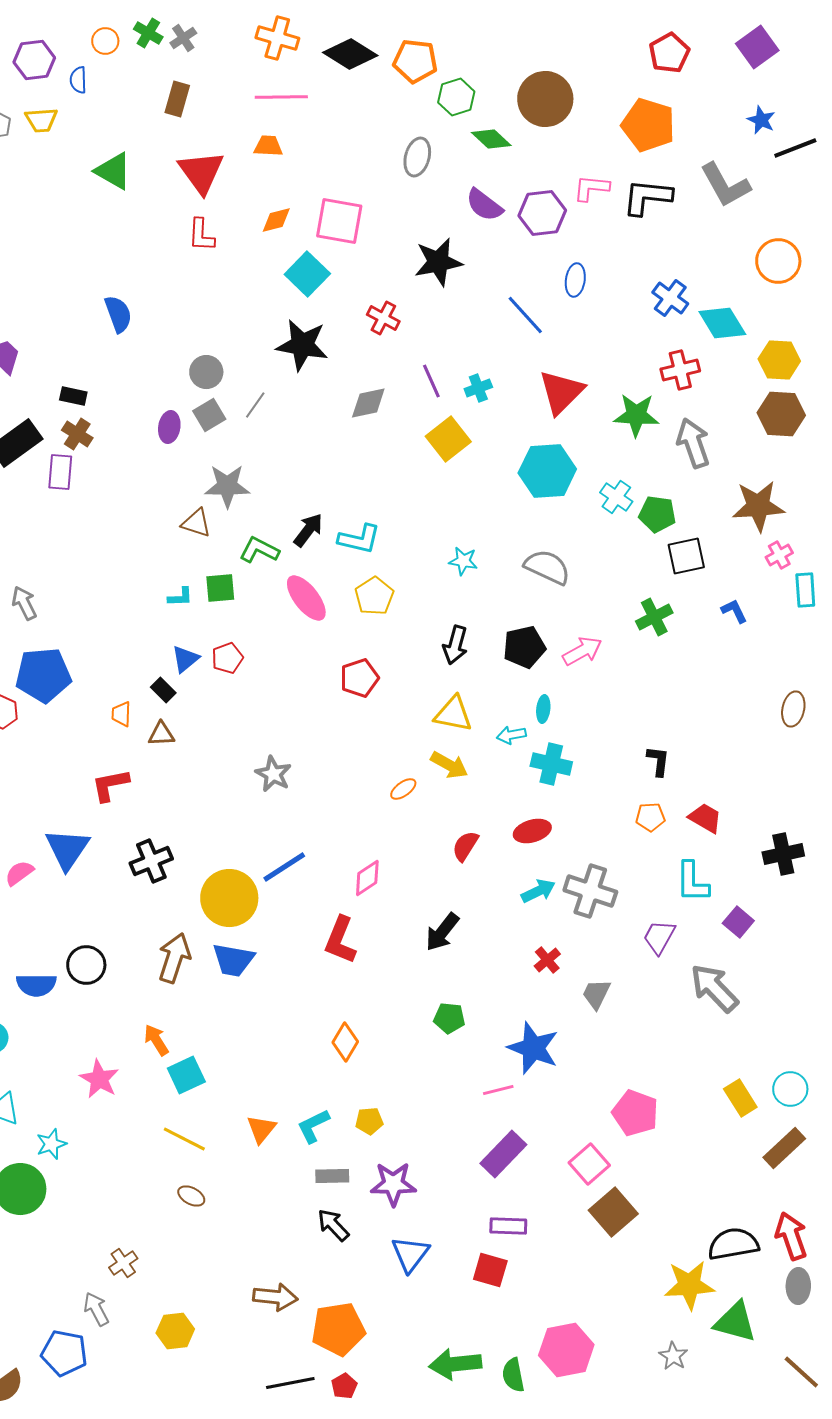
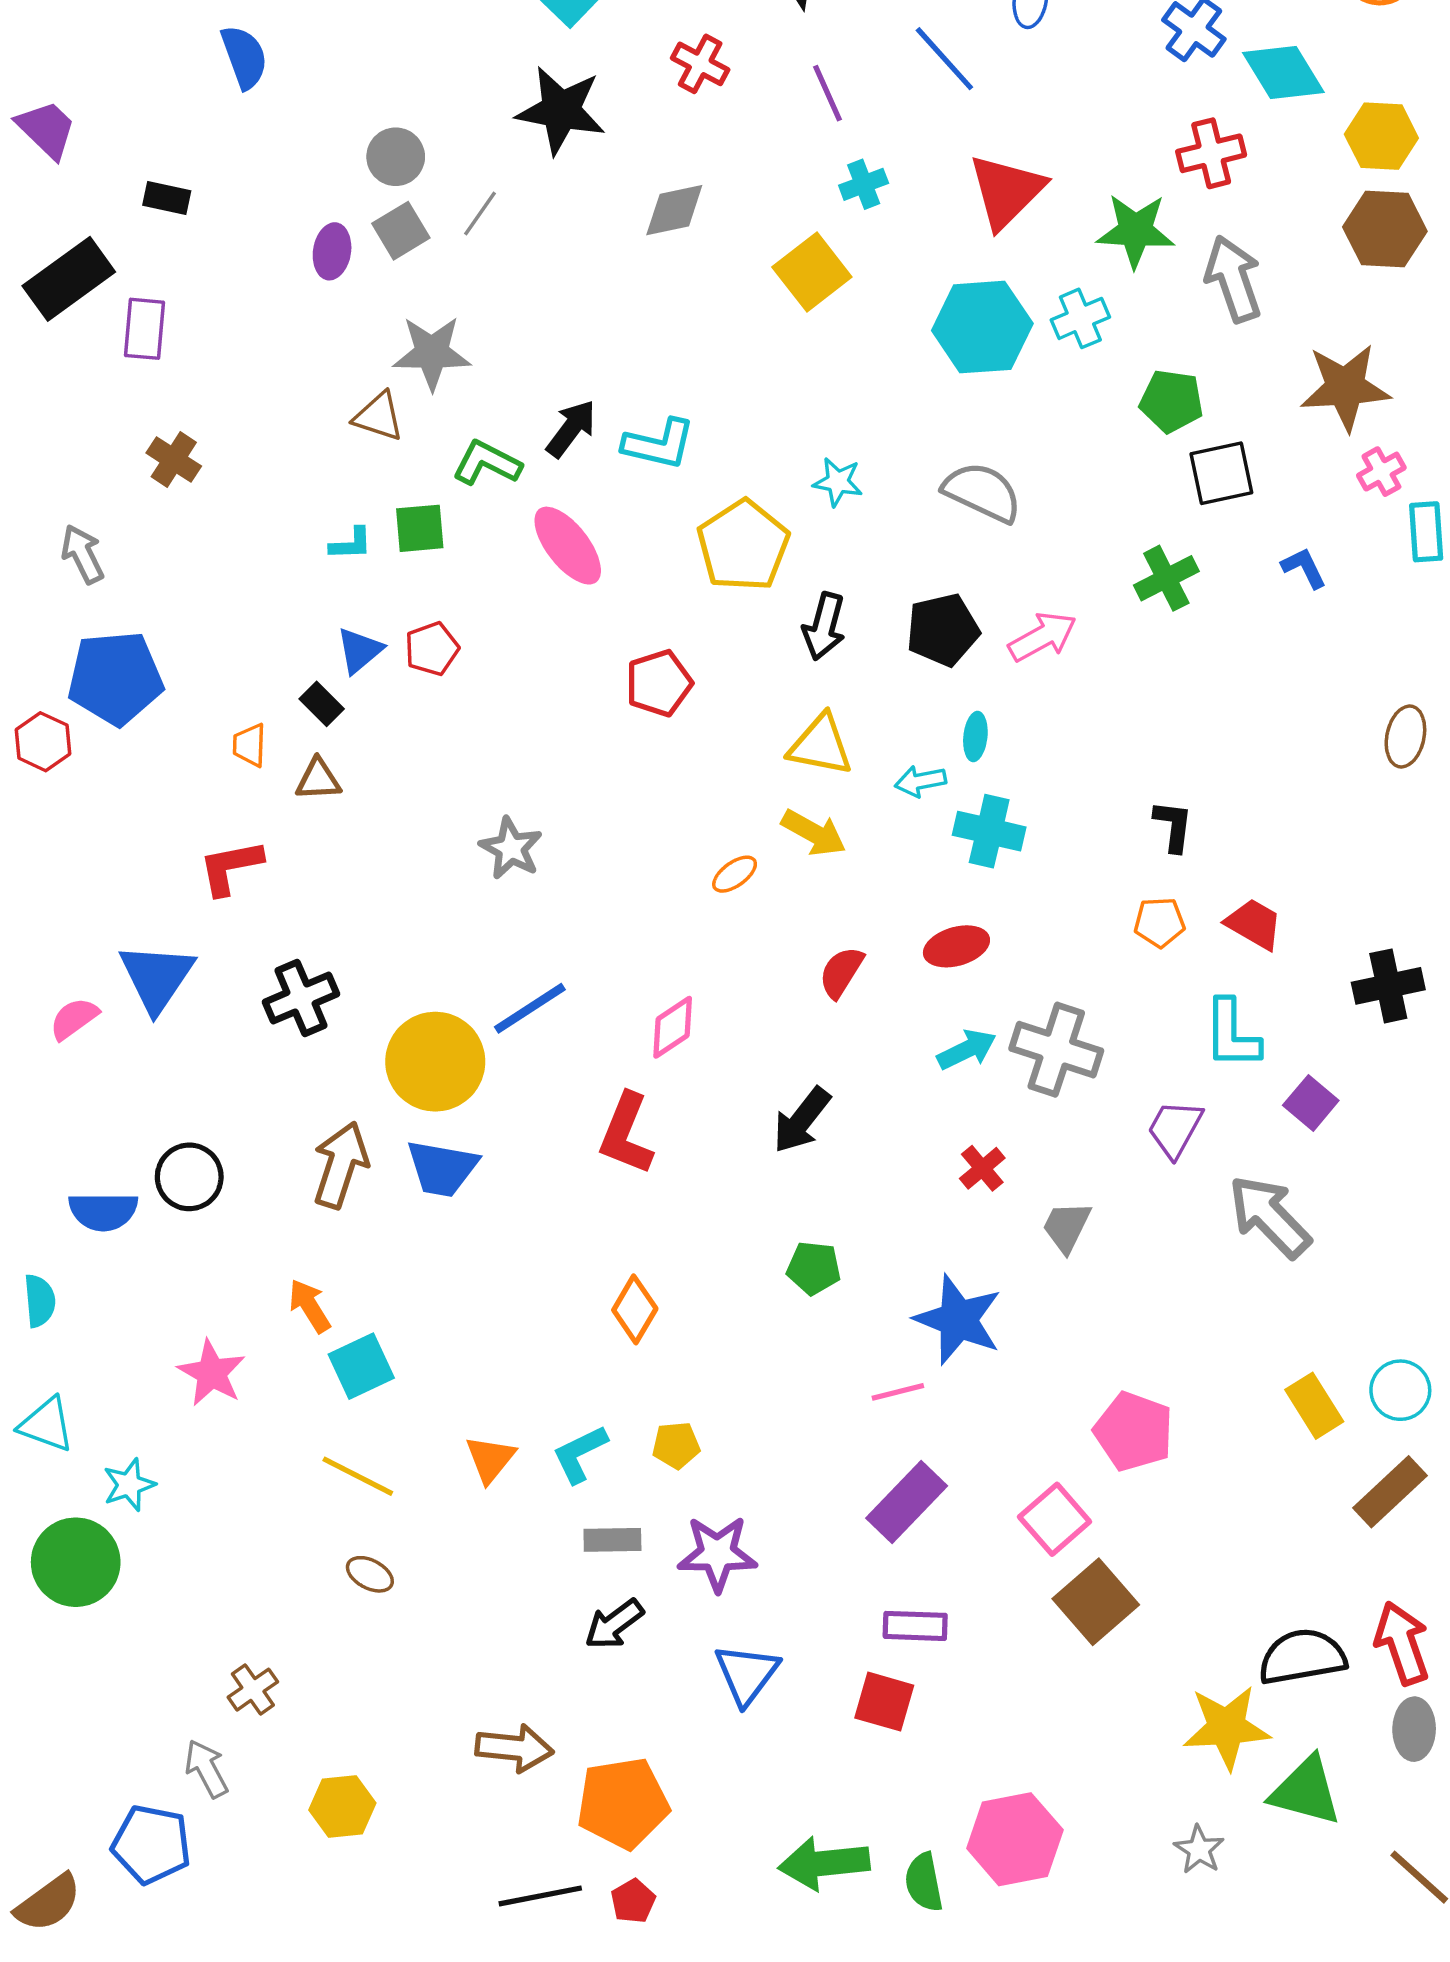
purple line: (431, 381) -> (827, 93), moved
brown cross: (77, 434) -> (174, 460), moved
cyan cross: (616, 497) -> (1080, 318), moved, turned 32
yellow pentagon: (374, 596) -> (743, 546), moved, size x1.4
black arrow: (333, 1225) -> (614, 1624), turned -84

